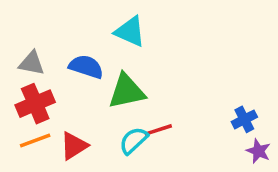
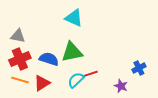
blue semicircle: (86, 67) -> (49, 59), moved
orange line: (35, 140) -> (20, 80), turned 36
purple star: (258, 151) -> (121, 86), moved

